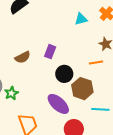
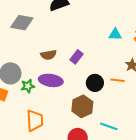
black circle: (64, 74) -> (95, 83), moved
brown hexagon: (82, 89) -> (82, 106), moved
purple ellipse: (58, 104) -> (51, 80), moved, turned -50

